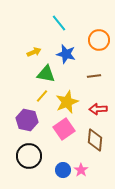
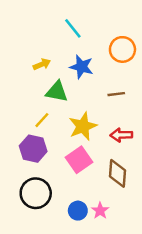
yellow line: (42, 96) -> (42, 120), moved

